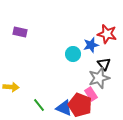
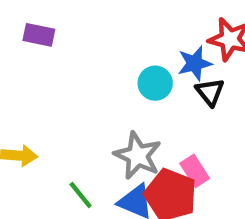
black triangle: (104, 64) -> (210, 92), moved
gray star: (99, 78) -> (138, 156), moved, turned -30

